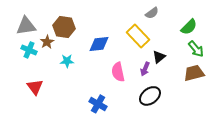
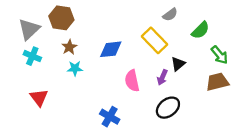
gray triangle: (26, 26) -> (29, 29), turned -35
brown hexagon: (64, 27) -> (61, 18), moved
green semicircle: (189, 27) -> (200, 30), moved
brown star: (47, 42) -> (69, 47), moved

